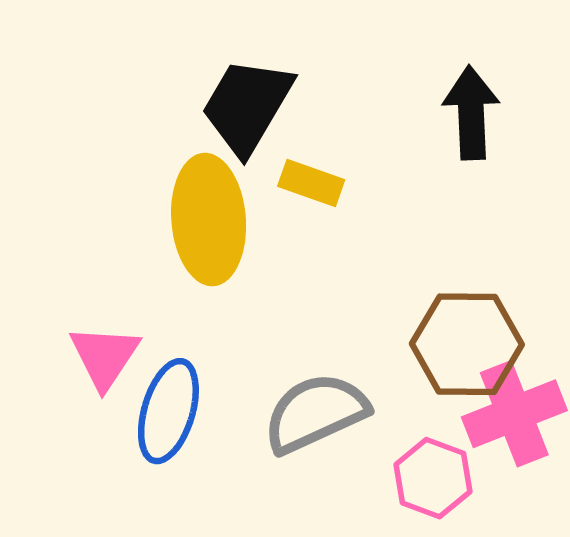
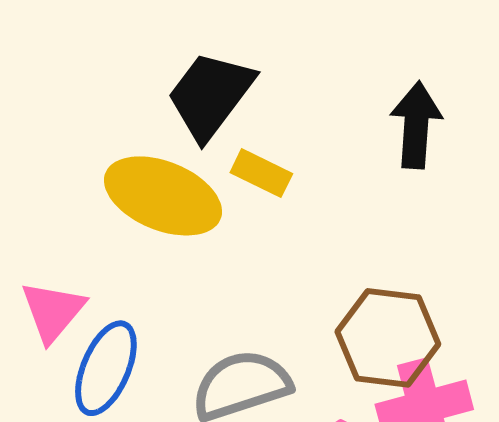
yellow ellipse: (209, 220) -> (163, 196), turned -70

